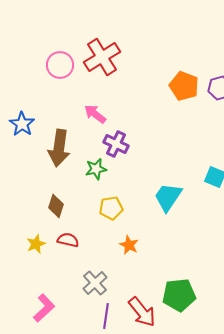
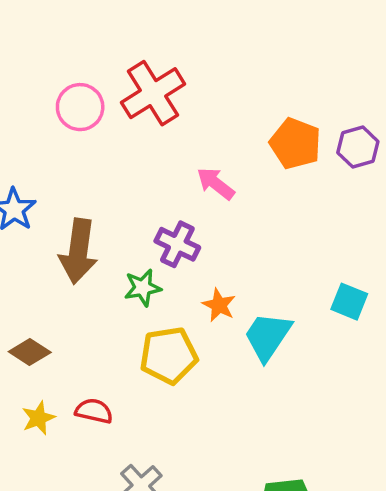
pink arrow: (95, 114) -> (216, 183), moved
brown diamond: (56, 206) -> (30, 352), moved, turned -75
yellow pentagon: (111, 208) -> (169, 355), size x1.4
orange star: (129, 245) -> (219, 305), moved

